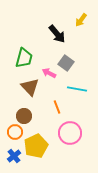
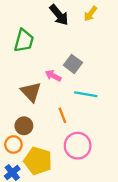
black arrow: (57, 34) -> (59, 15), moved
green trapezoid: (24, 58) -> (24, 41), moved
yellow pentagon: (36, 146) -> (38, 161), turned -30

